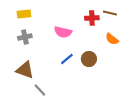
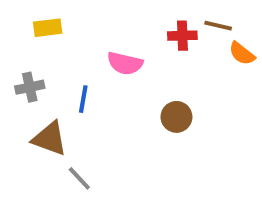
gray cross: (25, 37) -> (30, 87), moved
orange semicircle: (112, 39) -> (242, 53), moved
blue line: (67, 59) -> (83, 99), moved, turned -40

